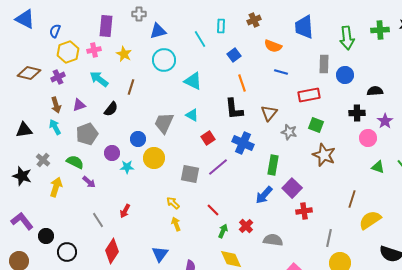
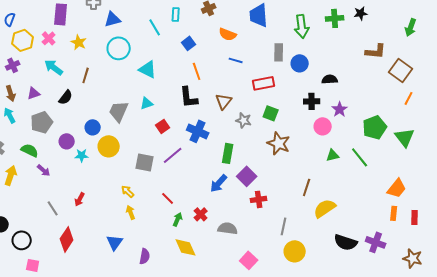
pink cross: (94, 50) -> (49, 38), turned -32
cyan triangle: (192, 115) -> (147, 103), turned -48
green triangle: (378, 167) -> (333, 155), turned -32

